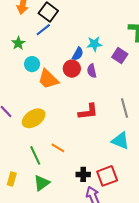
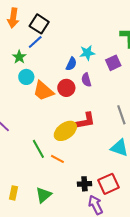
green star: (18, 43) -> (19, 57), moved
purple square: (120, 56) -> (113, 63), turned 35
red circle: (72, 69) -> (66, 88), moved
yellow ellipse: (34, 118) -> (65, 131), moved
green line: (35, 155) -> (38, 149), moved

